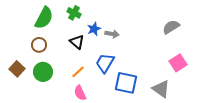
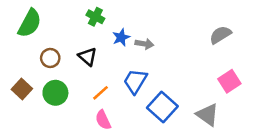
green semicircle: (44, 18) -> (30, 23), moved
black triangle: (77, 42) -> (88, 57), moved
blue square: (126, 83) -> (162, 107), turned 30

